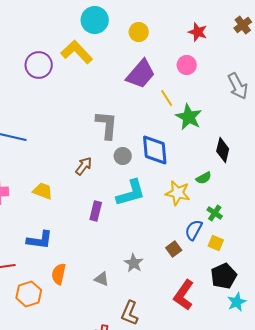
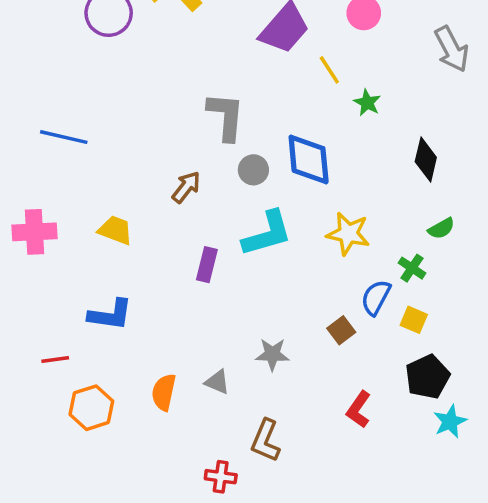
green star: (189, 117) -> (367, 103), size x0.6
green semicircle: (204, 178) -> (441, 228), moved
gray star: (134, 263) -> (272, 354), turned -30
orange semicircle: (59, 274) -> (164, 392), moved
red L-shape: (184, 295) -> (359, 409), size x0.7

